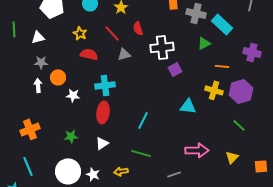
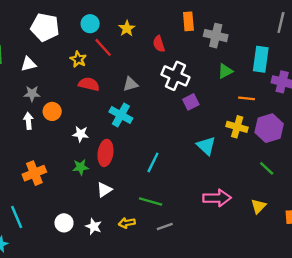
cyan rectangle: (222, 24) -> (261, 59), moved, turned 55
red semicircle: (138, 28) -> (159, 44), moved
red line: (112, 33) -> (103, 47), moved
white cross: (162, 47) -> (175, 76), turned 30
cyan cross: (105, 85) -> (121, 115), moved, turned 36
white star: (73, 95) -> (81, 134), moved
cyan triangle: (188, 106) -> (206, 146), turned 36
orange cross: (30, 129) -> (34, 173), moved
green star: (71, 136) -> (81, 167), moved
white circle: (68, 171) -> (64, 223), size x0.6
gray line: (174, 174) -> (165, 226), moved

